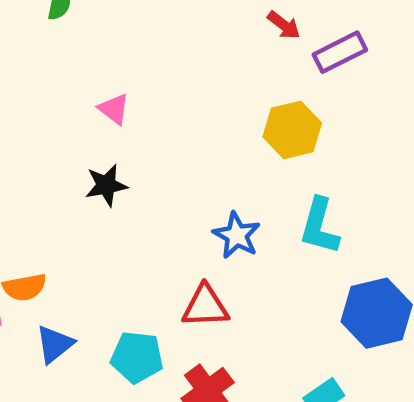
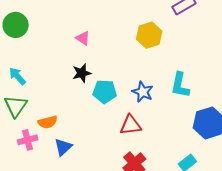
yellow hexagon: (292, 130) -> (149, 35), moved
cyan pentagon: (137, 357) -> (105, 92), moved

